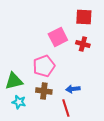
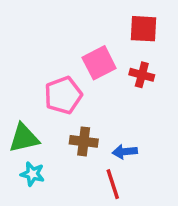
pink pentagon: (44, 66) -> (63, 95), moved
brown cross: (44, 91) -> (84, 141), moved

